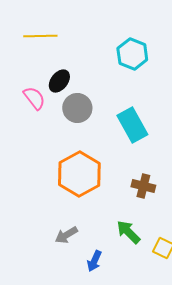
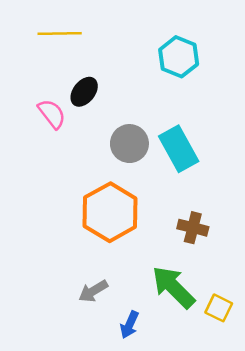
gray circle: (77, 108) -> (129, 144), moved
green arrow: (128, 232) -> (173, 287), size x1.4

